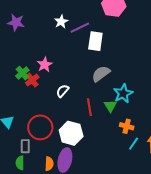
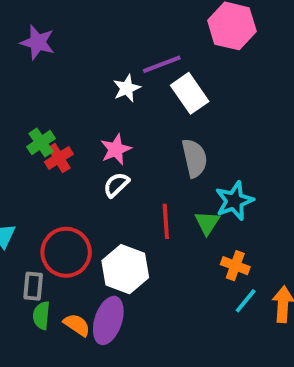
white star: (61, 22) -> (127, 88), moved
white rectangle: (95, 41) -> (190, 93), turned -48
pink star: (45, 65) -> (116, 149), moved
gray semicircle: (101, 74) -> (194, 158), turned 108
green semicircle: (20, 163) -> (41, 315), moved
orange semicircle: (49, 164) -> (77, 325), turned -64

